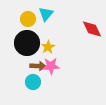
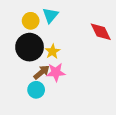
brown arrow: (38, 66) -> (42, 72), turned -42

